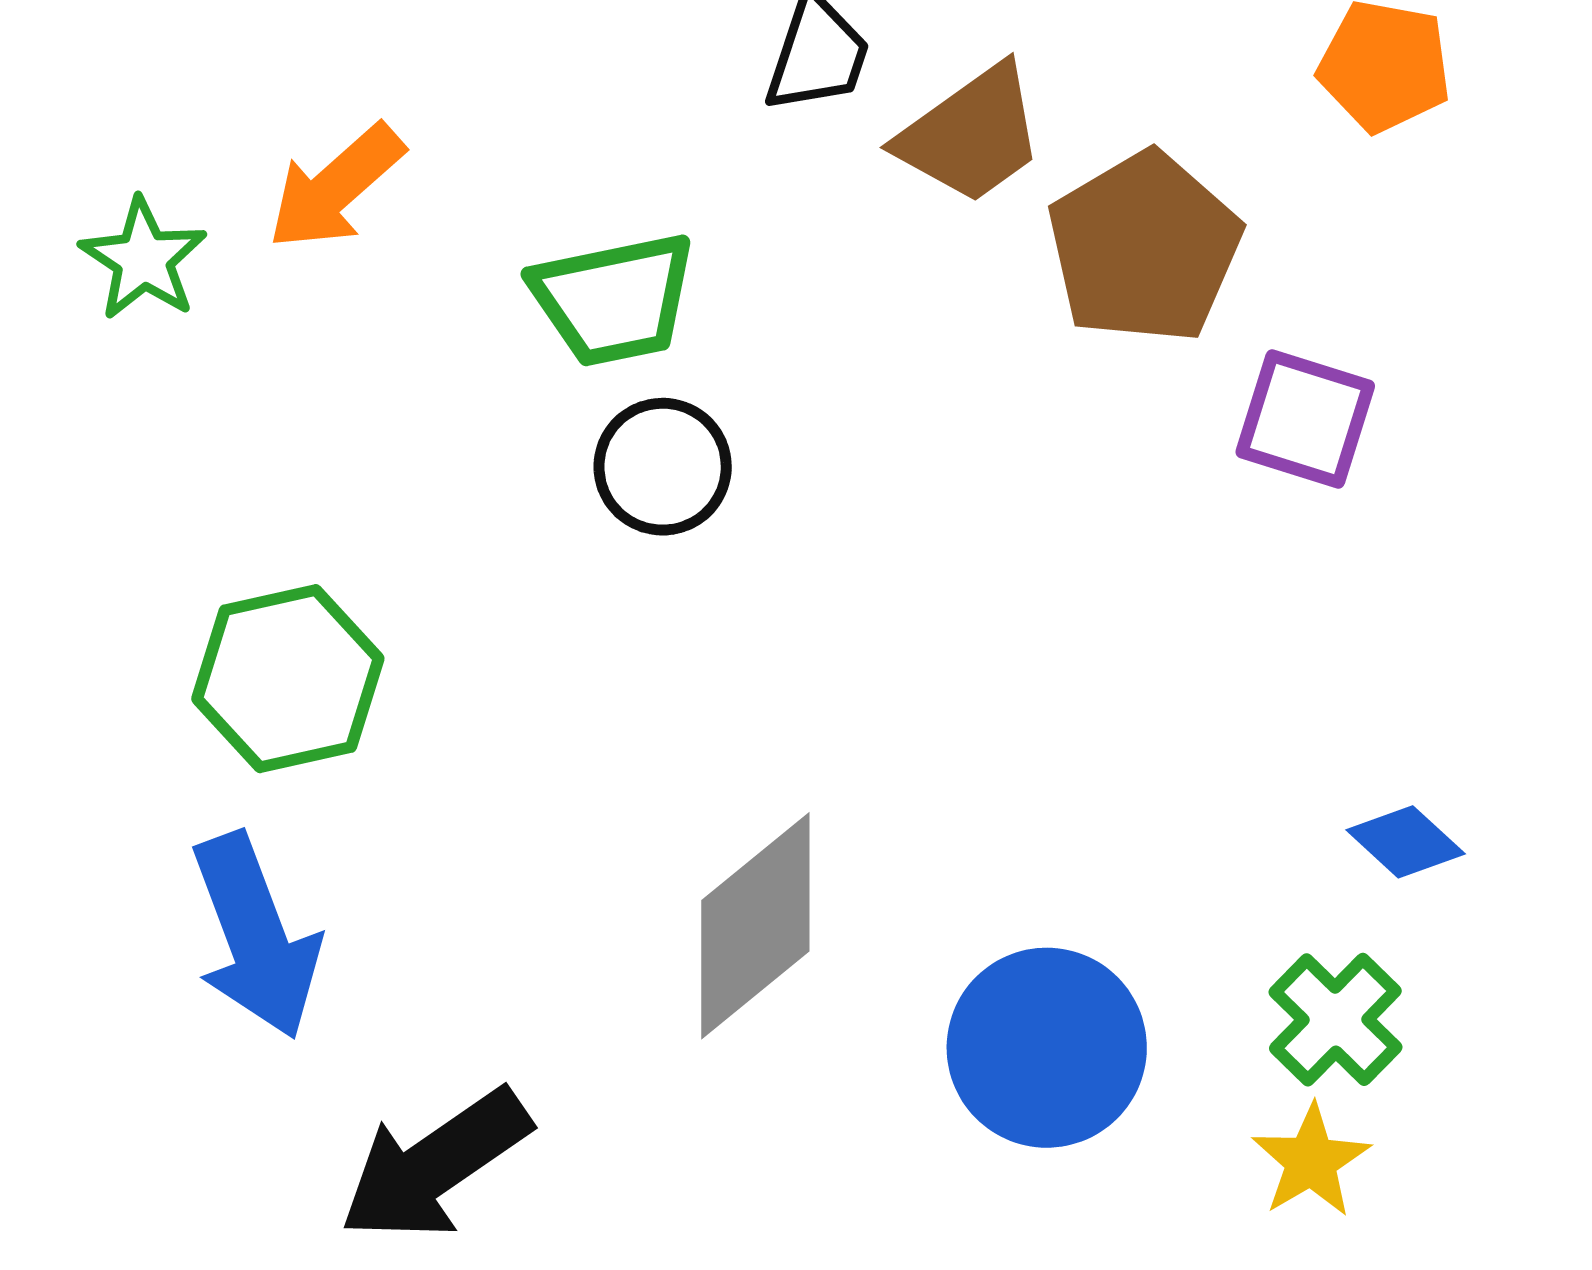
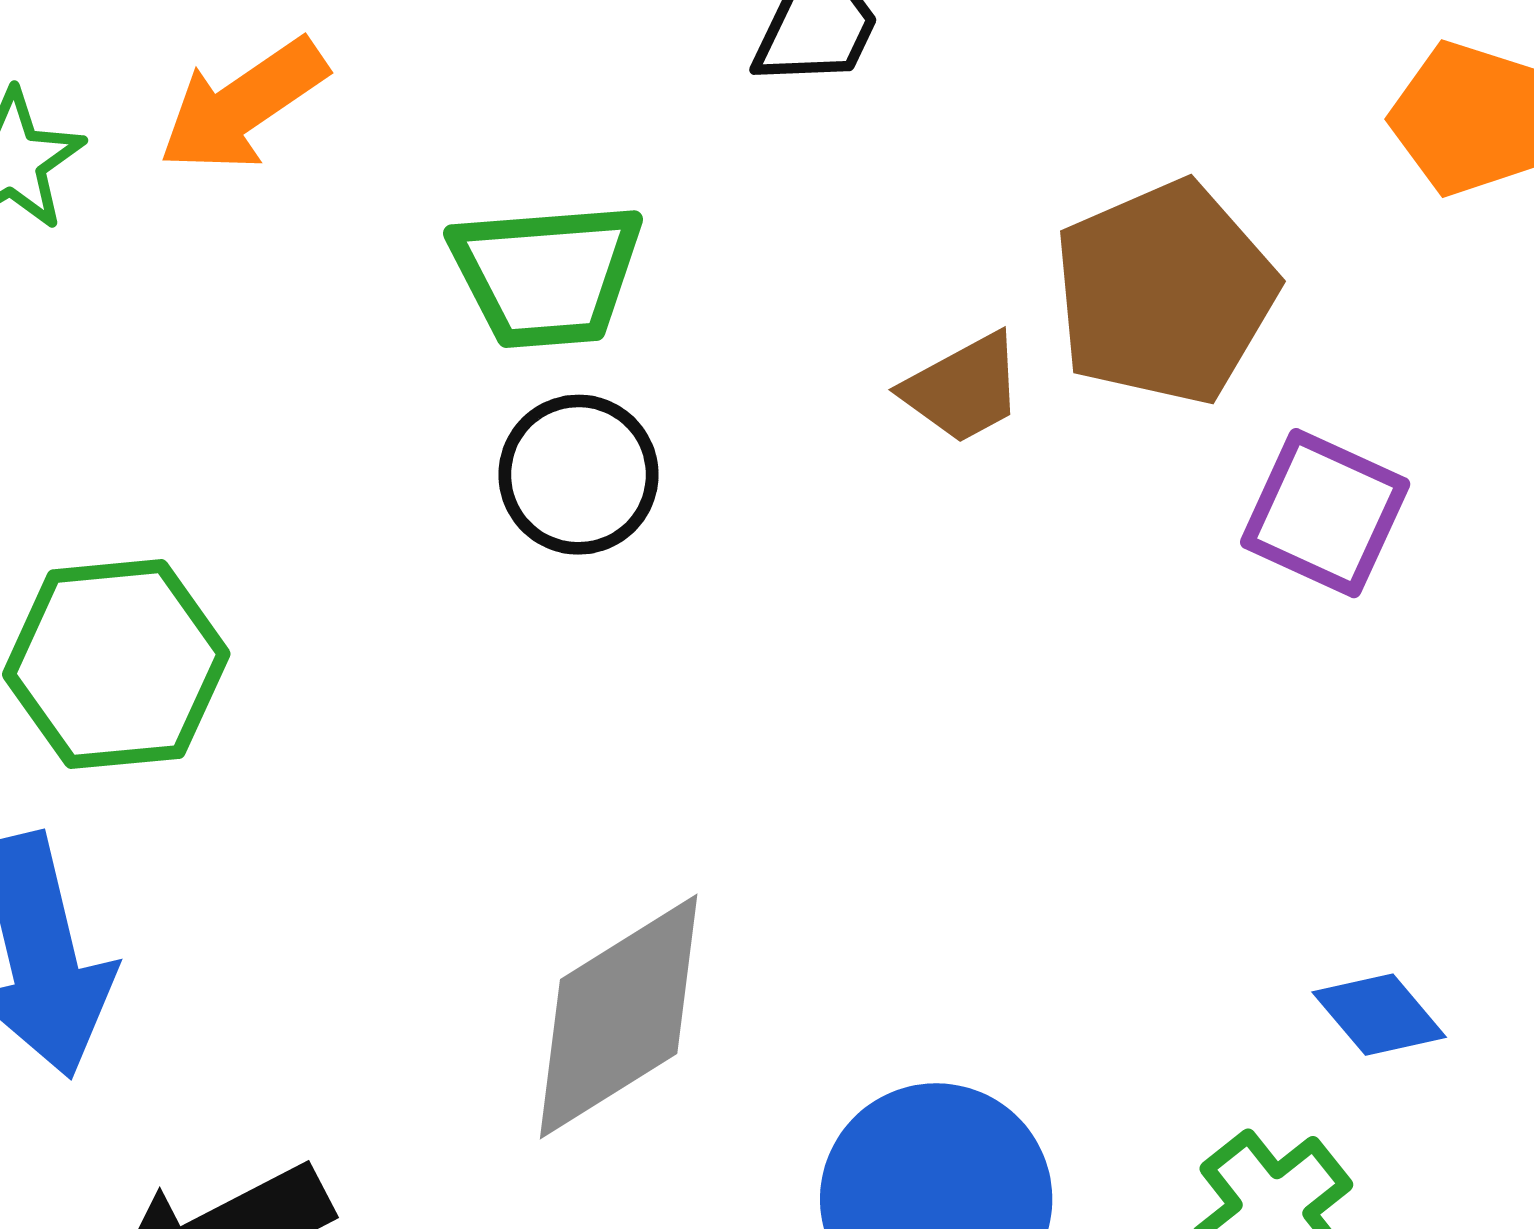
brown trapezoid: (971, 134) -> (963, 388), moved, size x0.7

